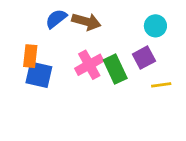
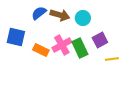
cyan circle: (155, 26) -> (83, 18), moved
orange rectangle: (30, 56) -> (41, 50), moved, turned -70
blue square: (39, 75) -> (16, 37), moved

